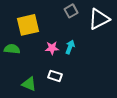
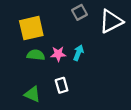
green semicircle: (12, 49) -> (36, 55), moved
white rectangle: (55, 76) -> (62, 85), turned 56

